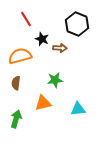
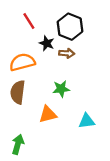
black hexagon: (77, 24) -> (70, 27), moved
brown semicircle: (16, 83) -> (18, 92), size x1.5
green arrow: (16, 119) -> (18, 144), moved

